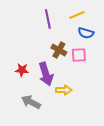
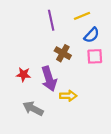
blue semicircle: (86, 33) -> (92, 35), turned -63
pink square: (79, 55) -> (95, 56), moved

